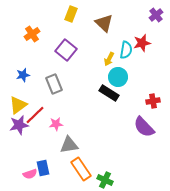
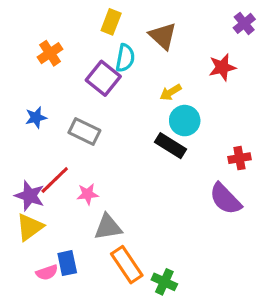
cyan semicircle: (126, 50) -> (125, 58), moved
yellow arrow: (109, 59) -> (171, 92), turned 32
gray rectangle: (54, 84) -> (84, 131), turned -42
yellow triangle: (18, 105) -> (30, 227), moved
purple star: (19, 125) -> (30, 196), turned 30

